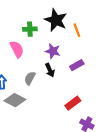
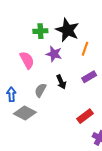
green cross: (30, 29) -> (40, 31), moved
orange line: (77, 30) -> (85, 49), moved, turned 40
purple star: (53, 51) -> (54, 54), moved

